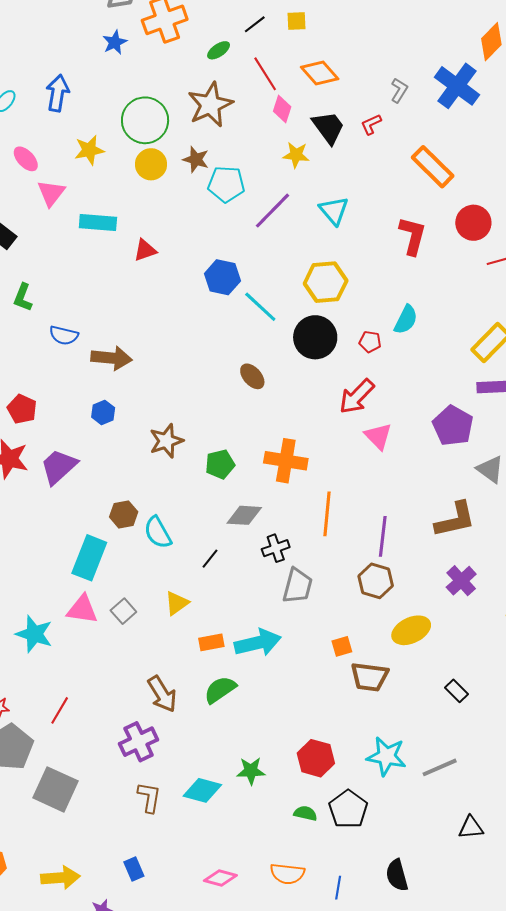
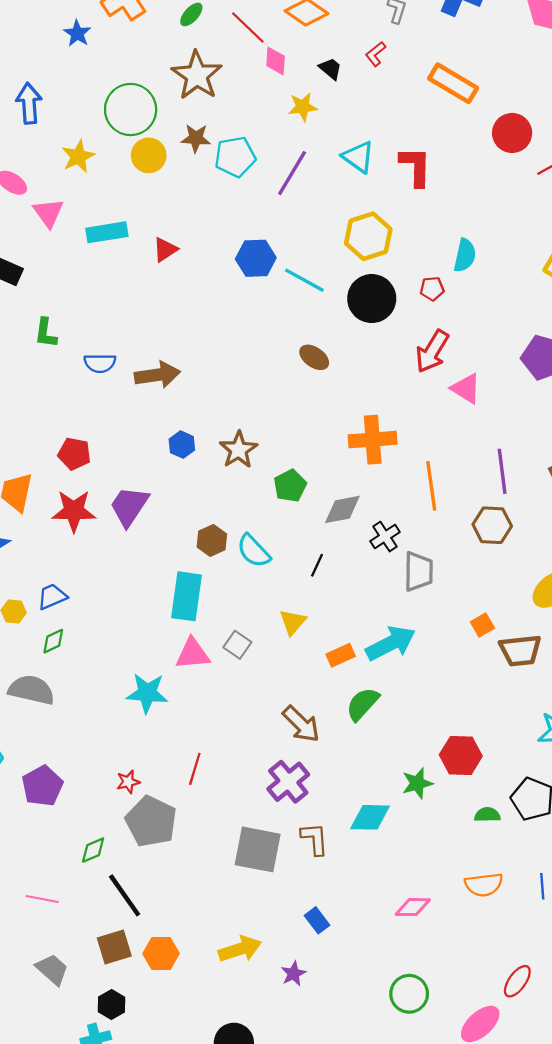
black trapezoid: (328, 127) -> (330, 69), size x0.6
red L-shape: (413, 236) -> (416, 166), moved
blue hexagon: (103, 412) -> (182, 445), moved
green pentagon: (220, 464) -> (290, 486), moved
purple line: (383, 536) -> (502, 471), moved
brown hexagon: (376, 581) -> (492, 525), moved
red hexagon: (316, 758) -> (461, 755), moved
gray square: (56, 789) -> (258, 849), moved

